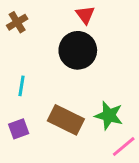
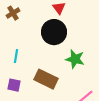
green star: (109, 115) -> (75, 59), moved
purple square: (19, 129) -> (14, 85), turned 32

